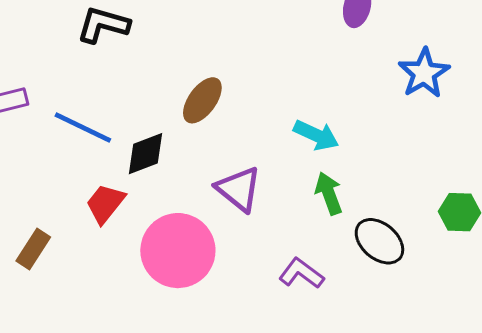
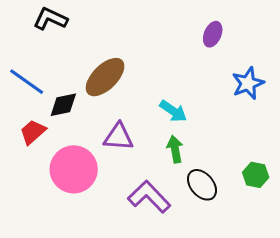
brown ellipse: (202, 100) -> (105, 77), size x1.4
purple triangle: (239, 189) -> (119, 137), turned -44
purple L-shape: (301, 273) -> (149, 197), size x1.5

